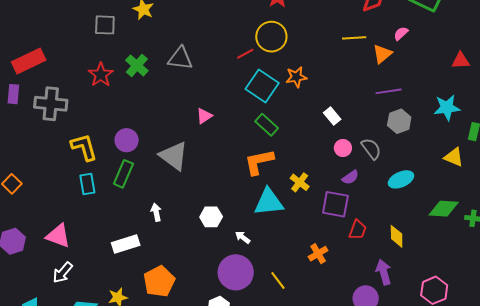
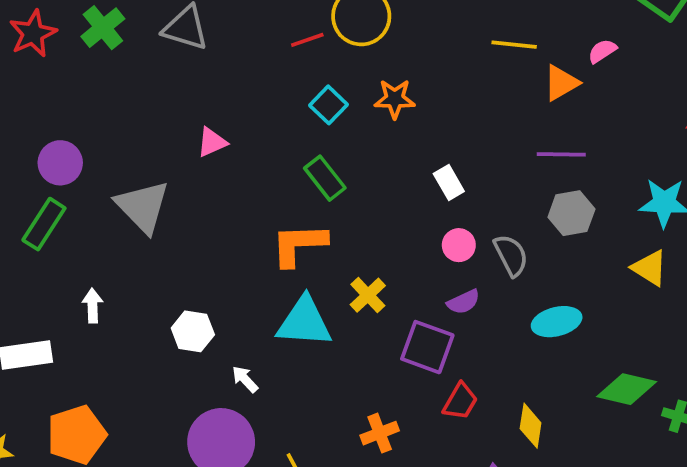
cyan square: (262, 86) -> (329, 105), size x0.6
yellow triangle: (454, 157) -> (650, 268), moved

